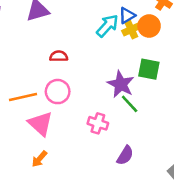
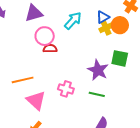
cyan arrow: (107, 26) -> (73, 21), moved
pink circle: (58, 92) -> (45, 36), moved
green line: (130, 104) -> (97, 94), moved, turned -35
pink cross: (98, 123) -> (66, 89), moved

